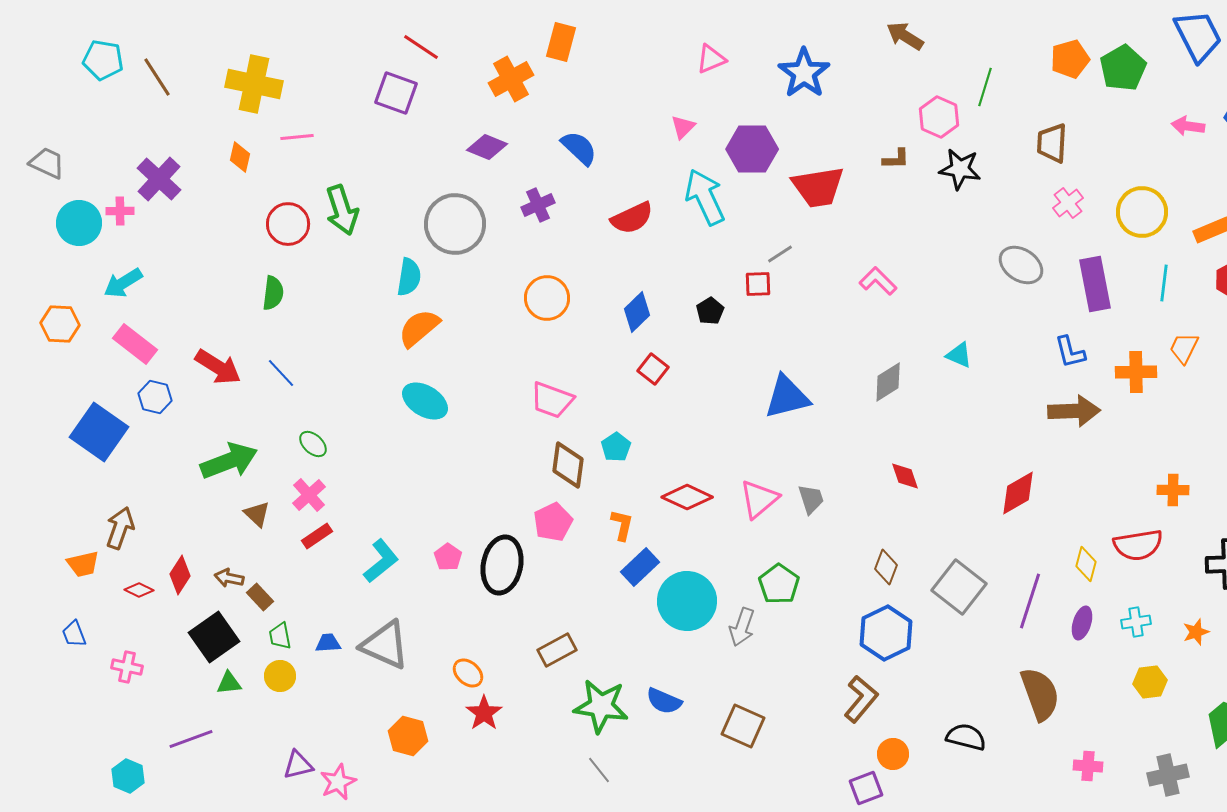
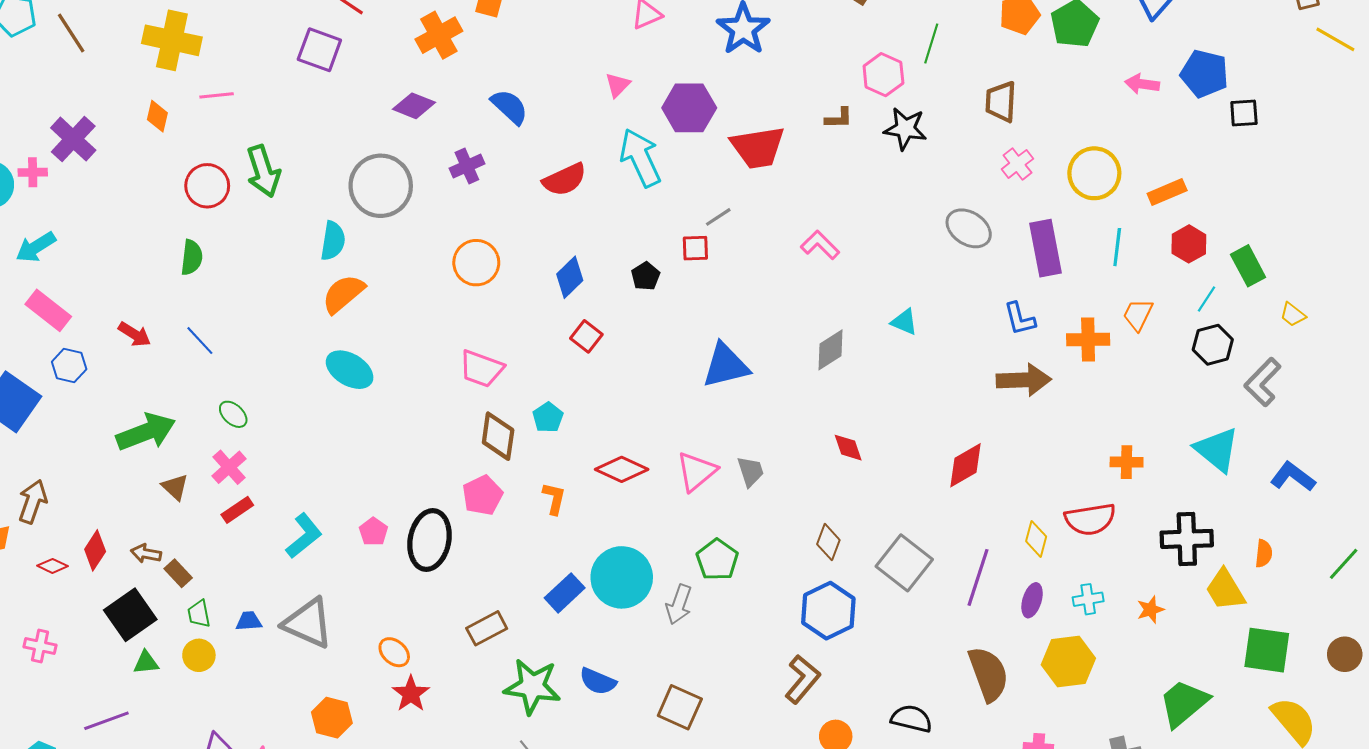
red arrow: (218, 367) -> (134, 334), size x0.7
blue rectangle: (640, 567) -> (565, 593), moved
yellow hexagon: (1150, 682) -> (1068, 662), moved, size x1.5

